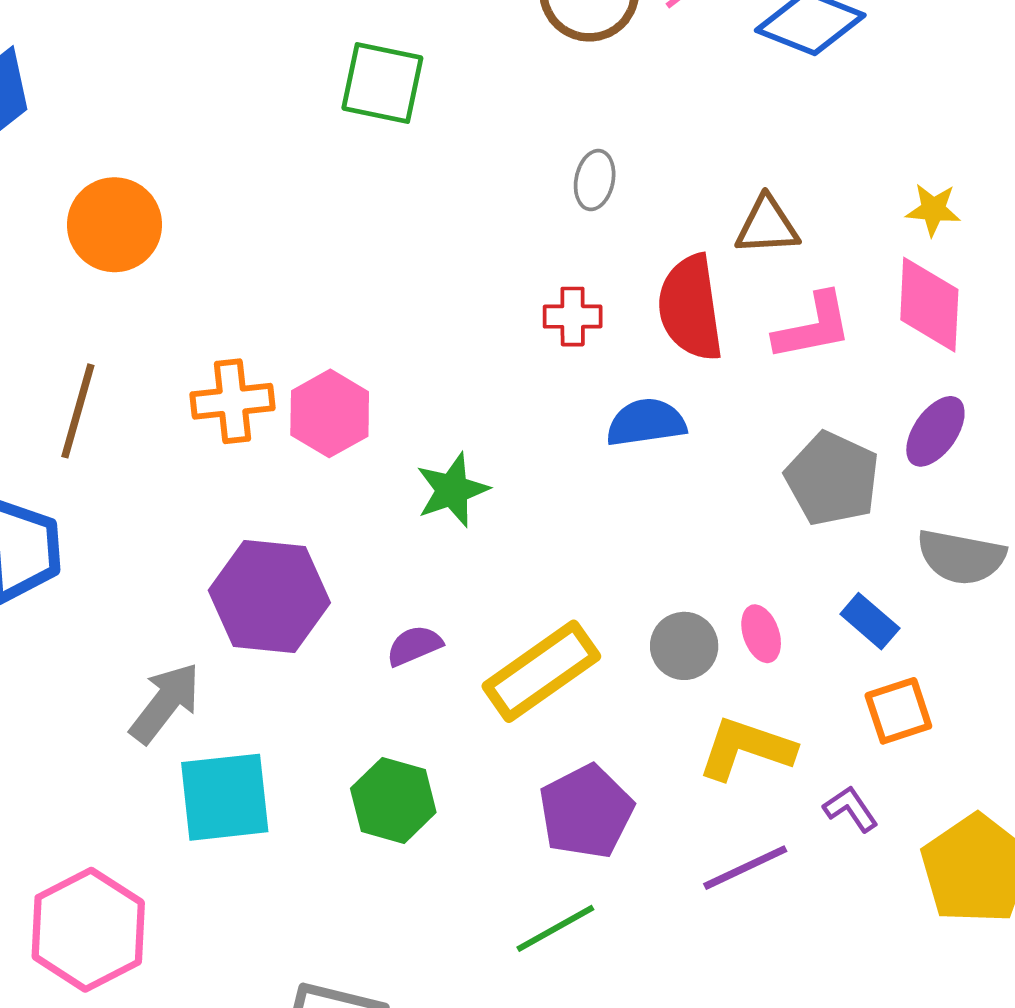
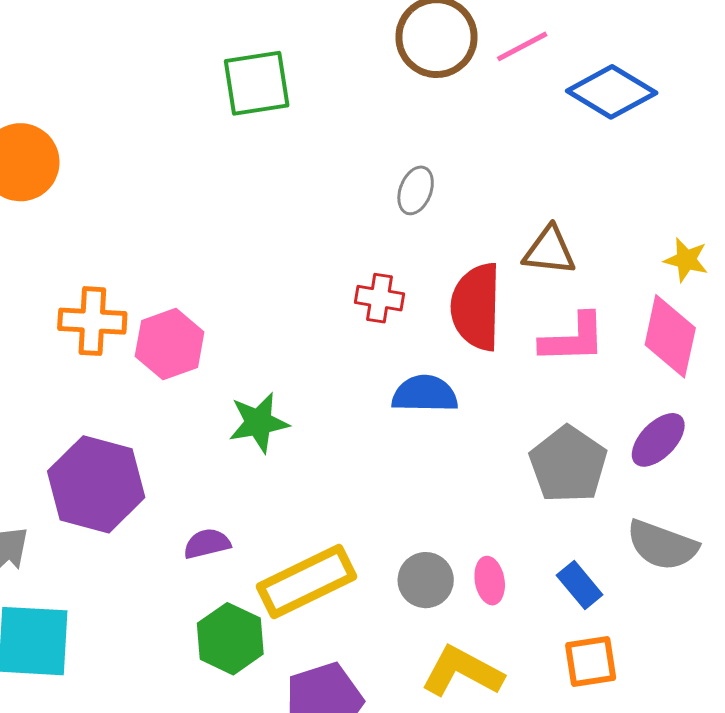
green square: (382, 83) -> (257, 83), turned -30
green hexagon: (393, 800) -> (230, 639), moved

